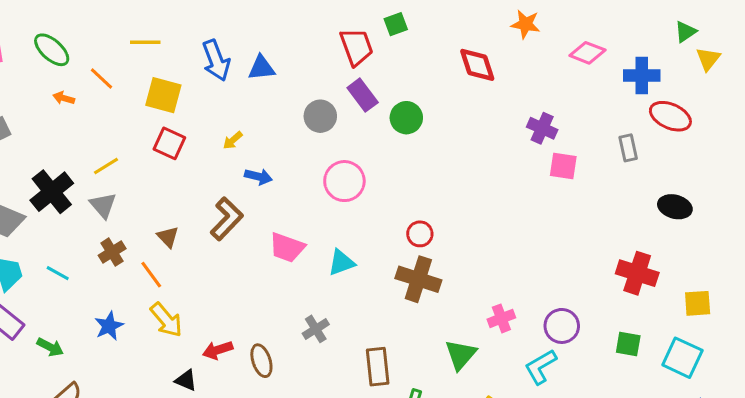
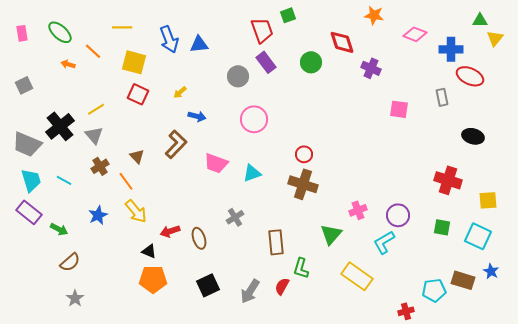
green triangle: (685, 32) -> (480, 20), turned 35
green circle: (406, 118) -> (311, 62), moved
purple cross: (542, 128) -> (371, 68), moved

